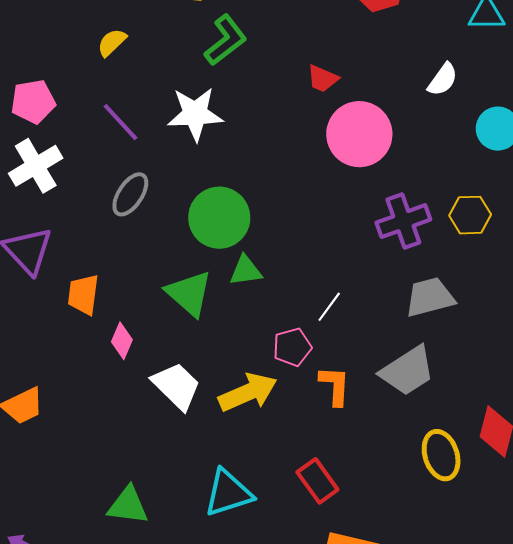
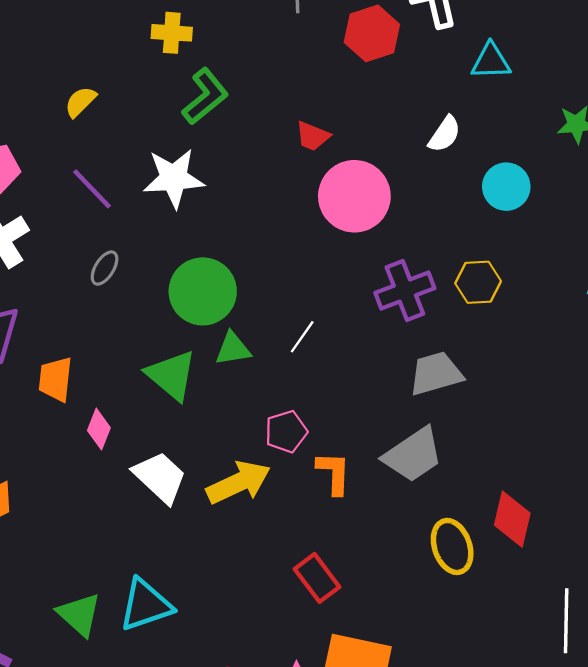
gray ellipse: (130, 194) -> (105, 268), size x0.7
white line: (329, 307) -> (302, 337), moved
cyan triangle: (228, 493) -> (146, 605), moved
green triangle: (128, 505) -> (79, 614), moved, turned 36

